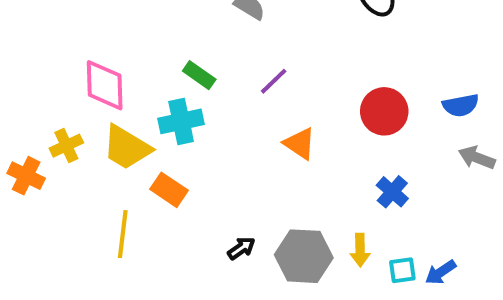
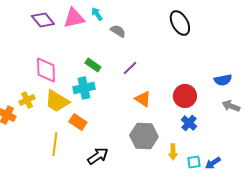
red circle: (384, 111) -> (185, 96), moved
black arrow: (241, 248) -> (98, 156), moved, size x1.5
gray hexagon: (304, 256) -> (144, 136), moved

